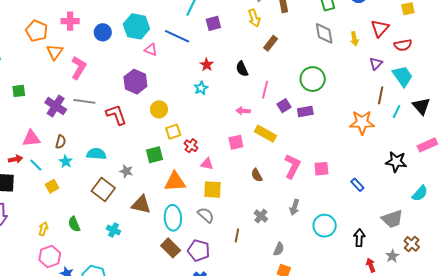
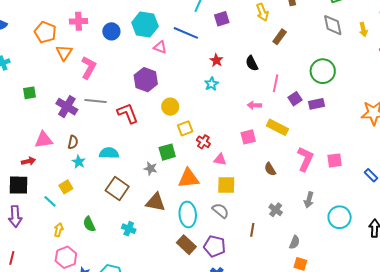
cyan line: (36, 165) -> (50, 201), moved
gray star: (126, 171) -> (151, 169), moved

